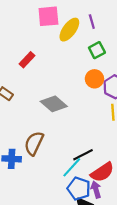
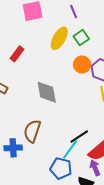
yellow ellipse: (69, 30) -> (59, 38), moved
gray diamond: (54, 104) -> (47, 92), turned 45
blue pentagon: (79, 189) -> (61, 168), moved

